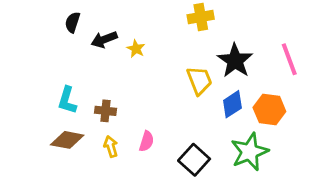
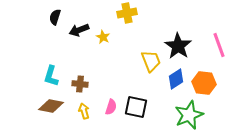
yellow cross: (201, 17) -> (127, 13), moved
black square: (194, 160) -> (136, 107), moved, turned -30

